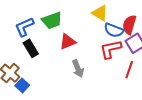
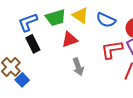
yellow triangle: (100, 13) -> (80, 15), moved
blue semicircle: (114, 30) -> (106, 20), moved

